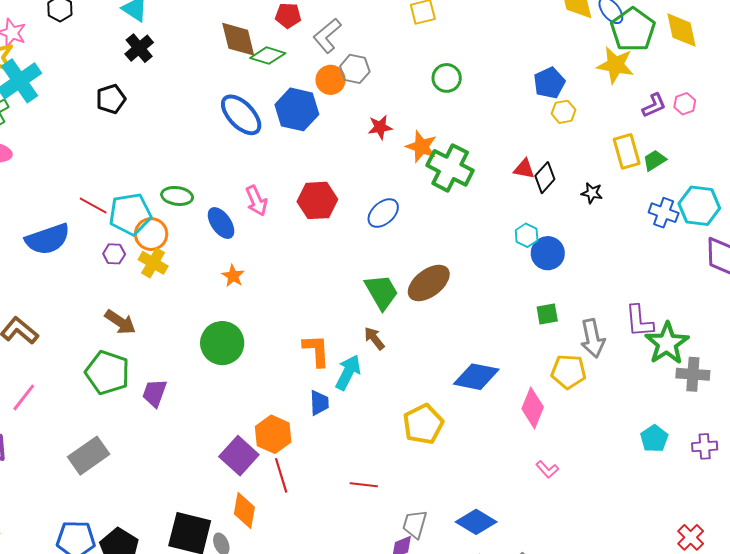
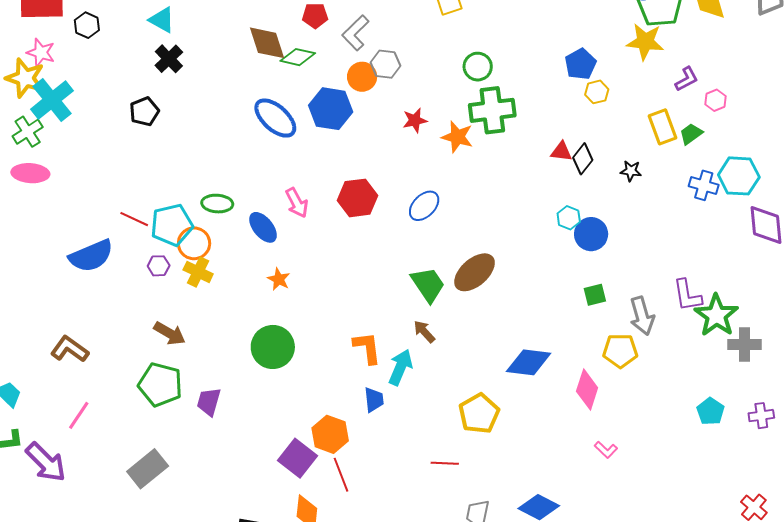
pink hexagon: (685, 104) -> (715, 100), moved
green cross: (450, 168) -> (492, 110), moved, turned -30
red line: (364, 485) -> (445, 463), moved

